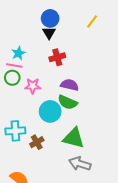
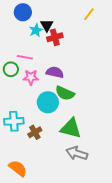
blue circle: (50, 18) -> (23, 12), moved
cyan star: (18, 53) -> (36, 30), moved
red cross: (57, 57) -> (55, 37), moved
pink line: (14, 65) -> (25, 57), moved
purple semicircle: (70, 85) -> (55, 72), moved

